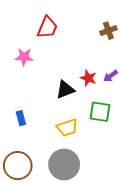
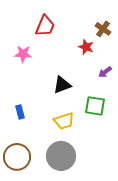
brown cross: (108, 31) -> (103, 29), turned -35
red star: (88, 78) -> (86, 47), moved

